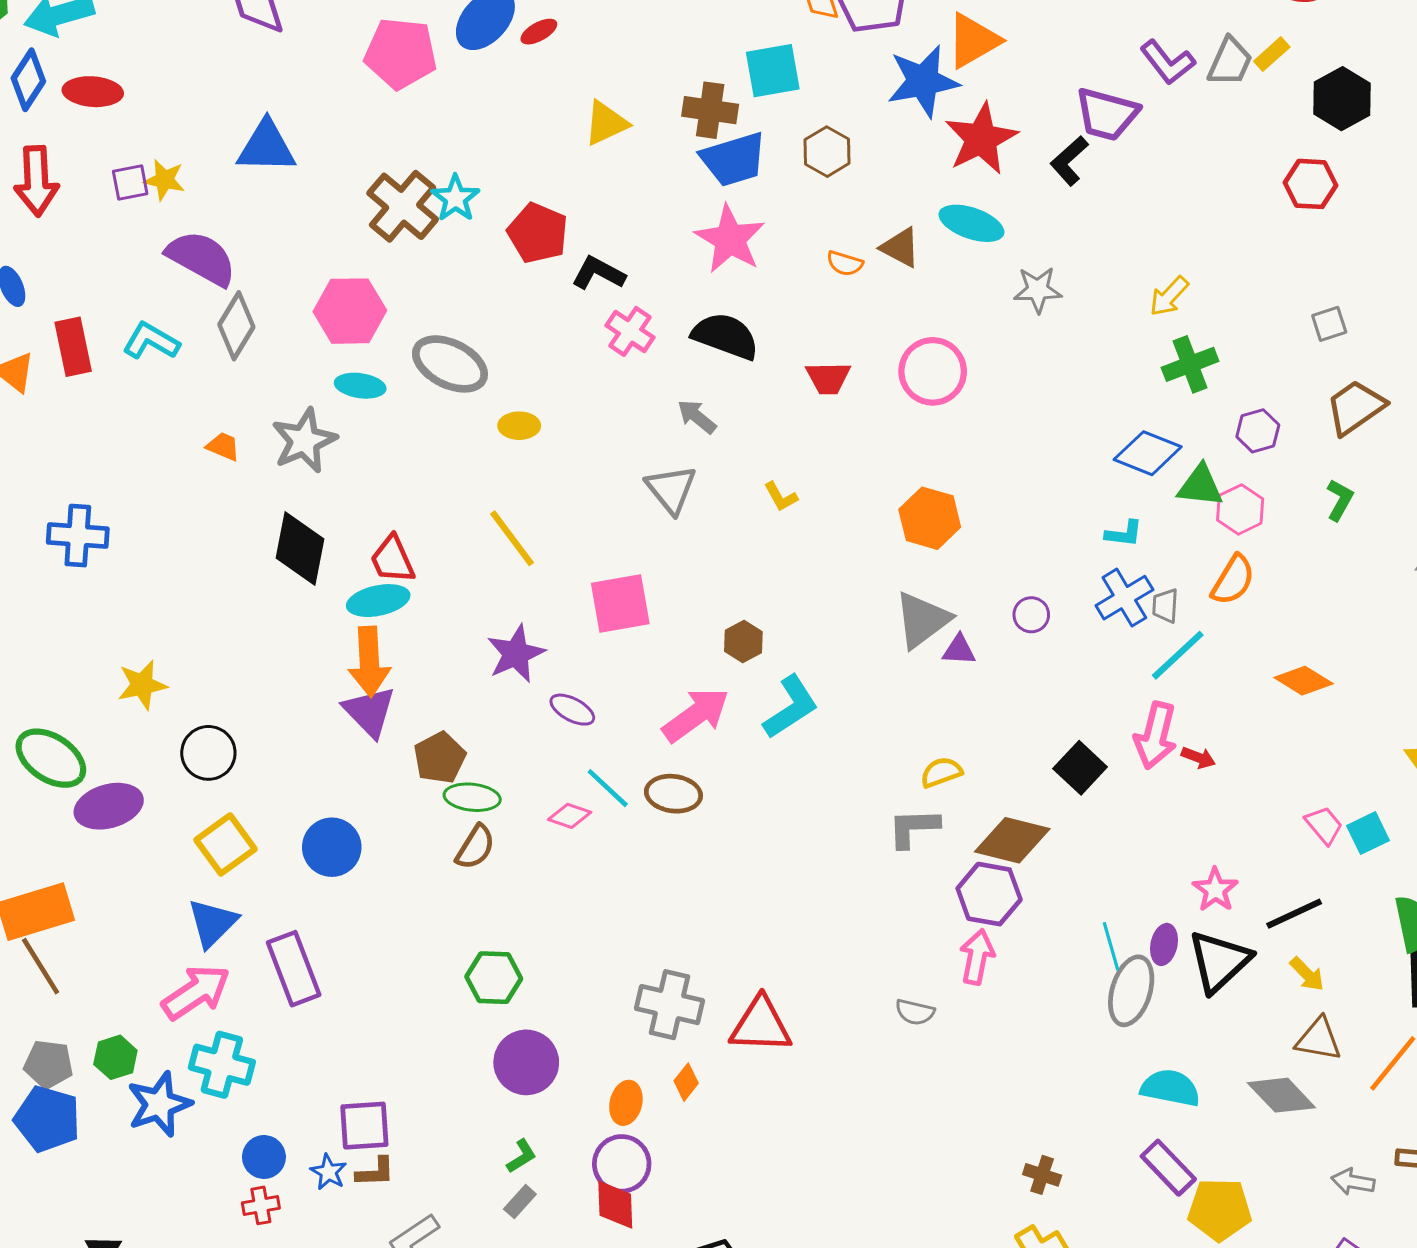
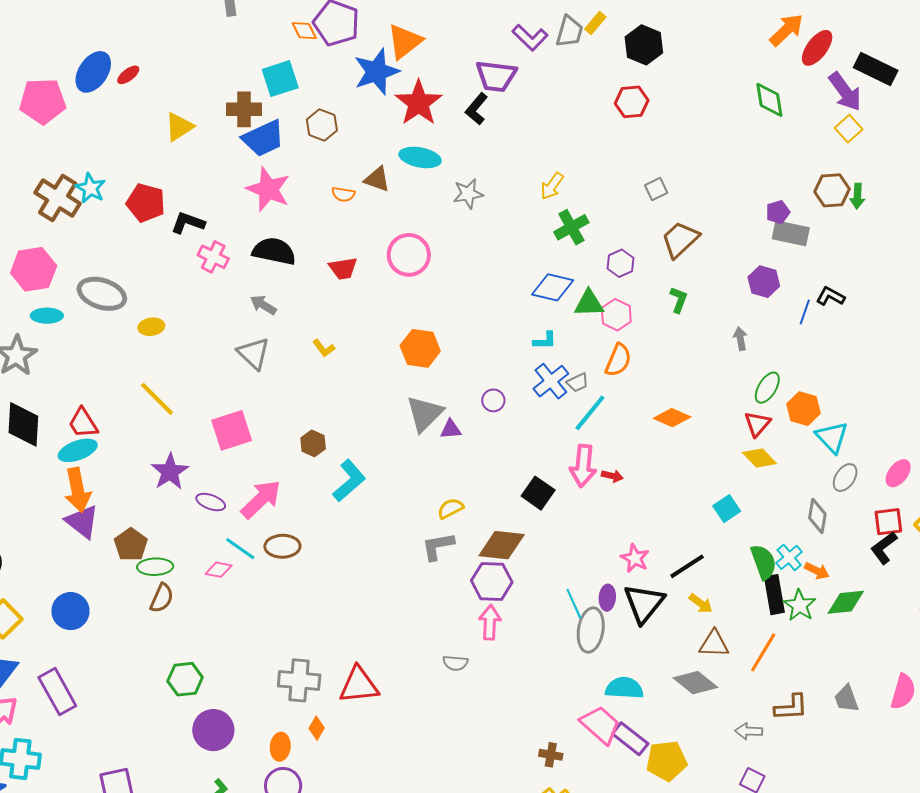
gray trapezoid: (1165, 606) -> (578, 383), turned -110
pink arrow: (696, 715) -> (261, 499), moved
pink trapezoid: (1324, 825) -> (600, 725), moved, size x1.6

